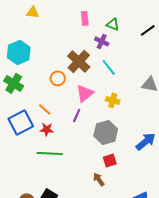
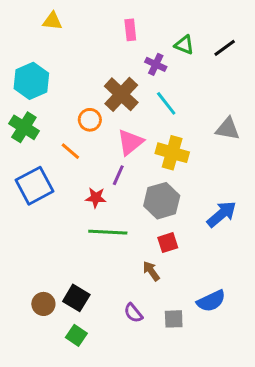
green triangle: (113, 24) -> (184, 45), moved
yellow cross: (113, 100) -> (172, 153), size x1.5
orange line: (45, 109) -> (70, 151), moved
red star: (47, 129) -> (96, 198), moved
green line: (50, 153) -> (108, 232), moved

